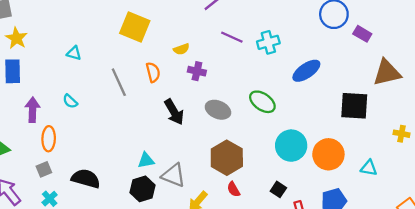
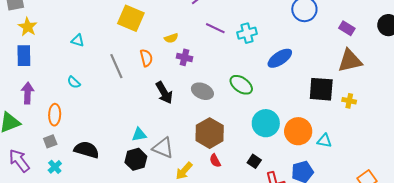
purple rectangle: (362, 34) -> (347, 28), moved
purple arrow: (33, 110) -> (28, 93), moved
yellow cross: (402, 134) -> (349, 101), moved
cyan triangle: (369, 168) -> (324, 141), moved

